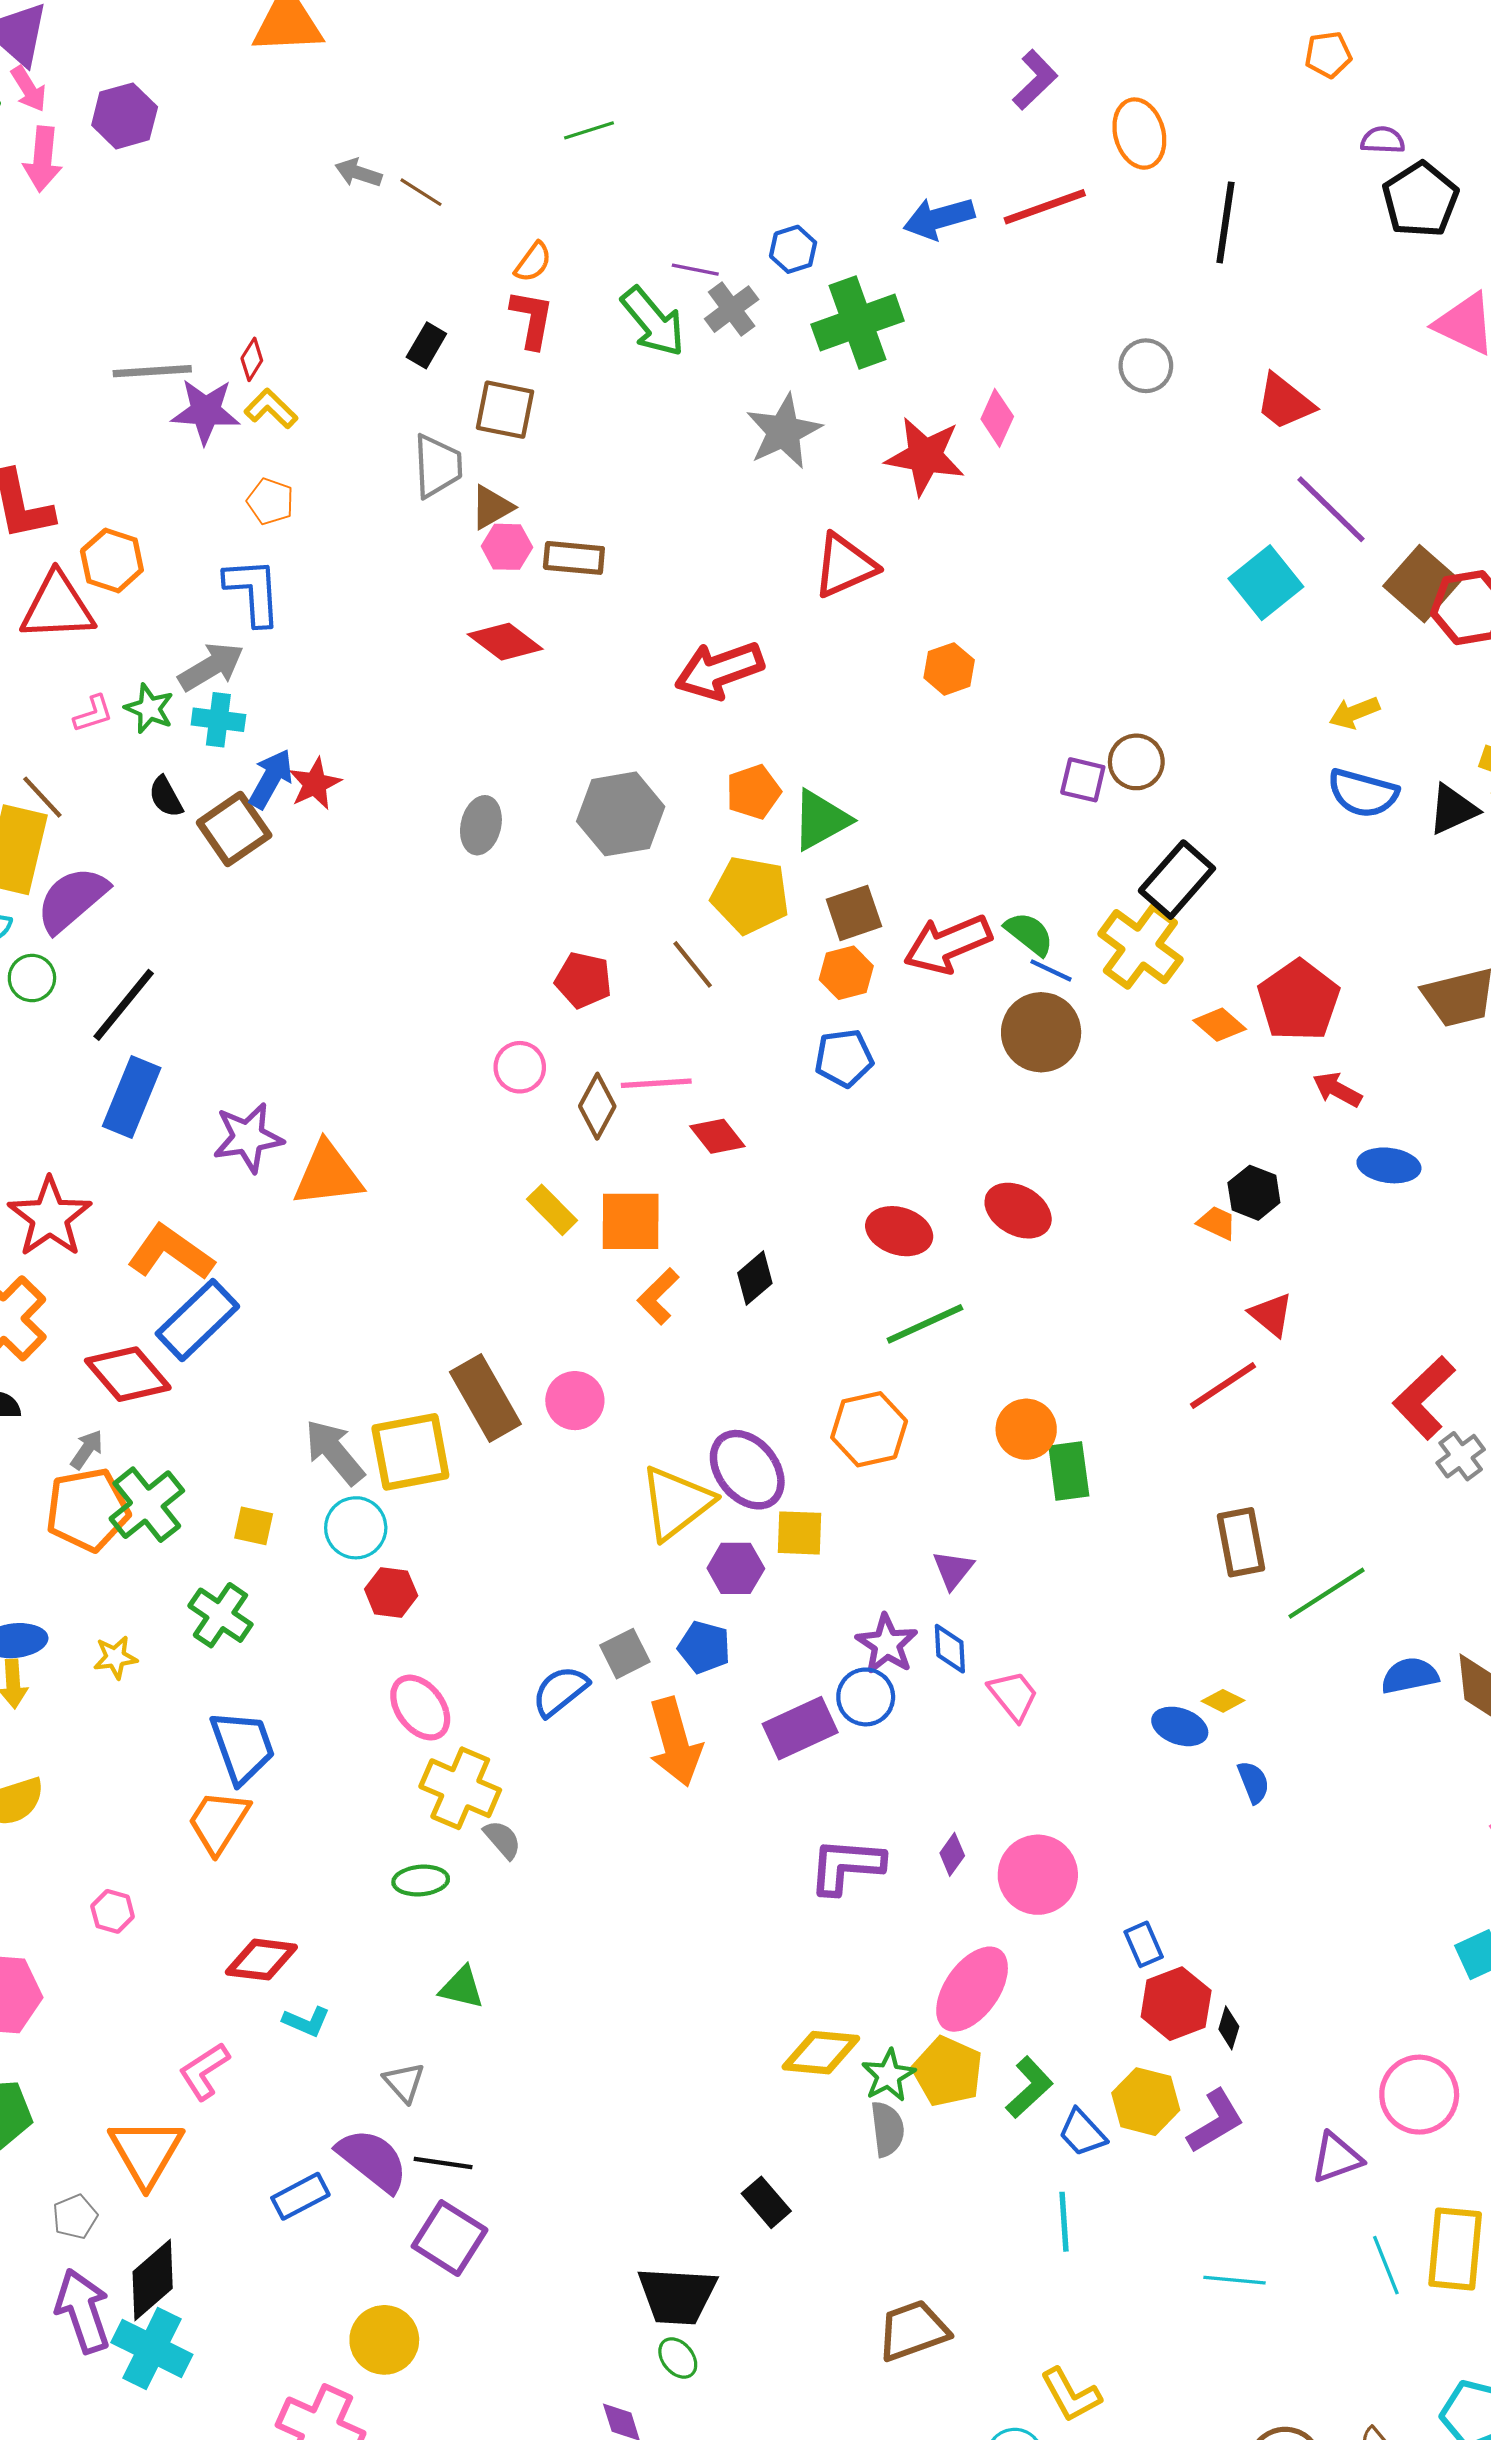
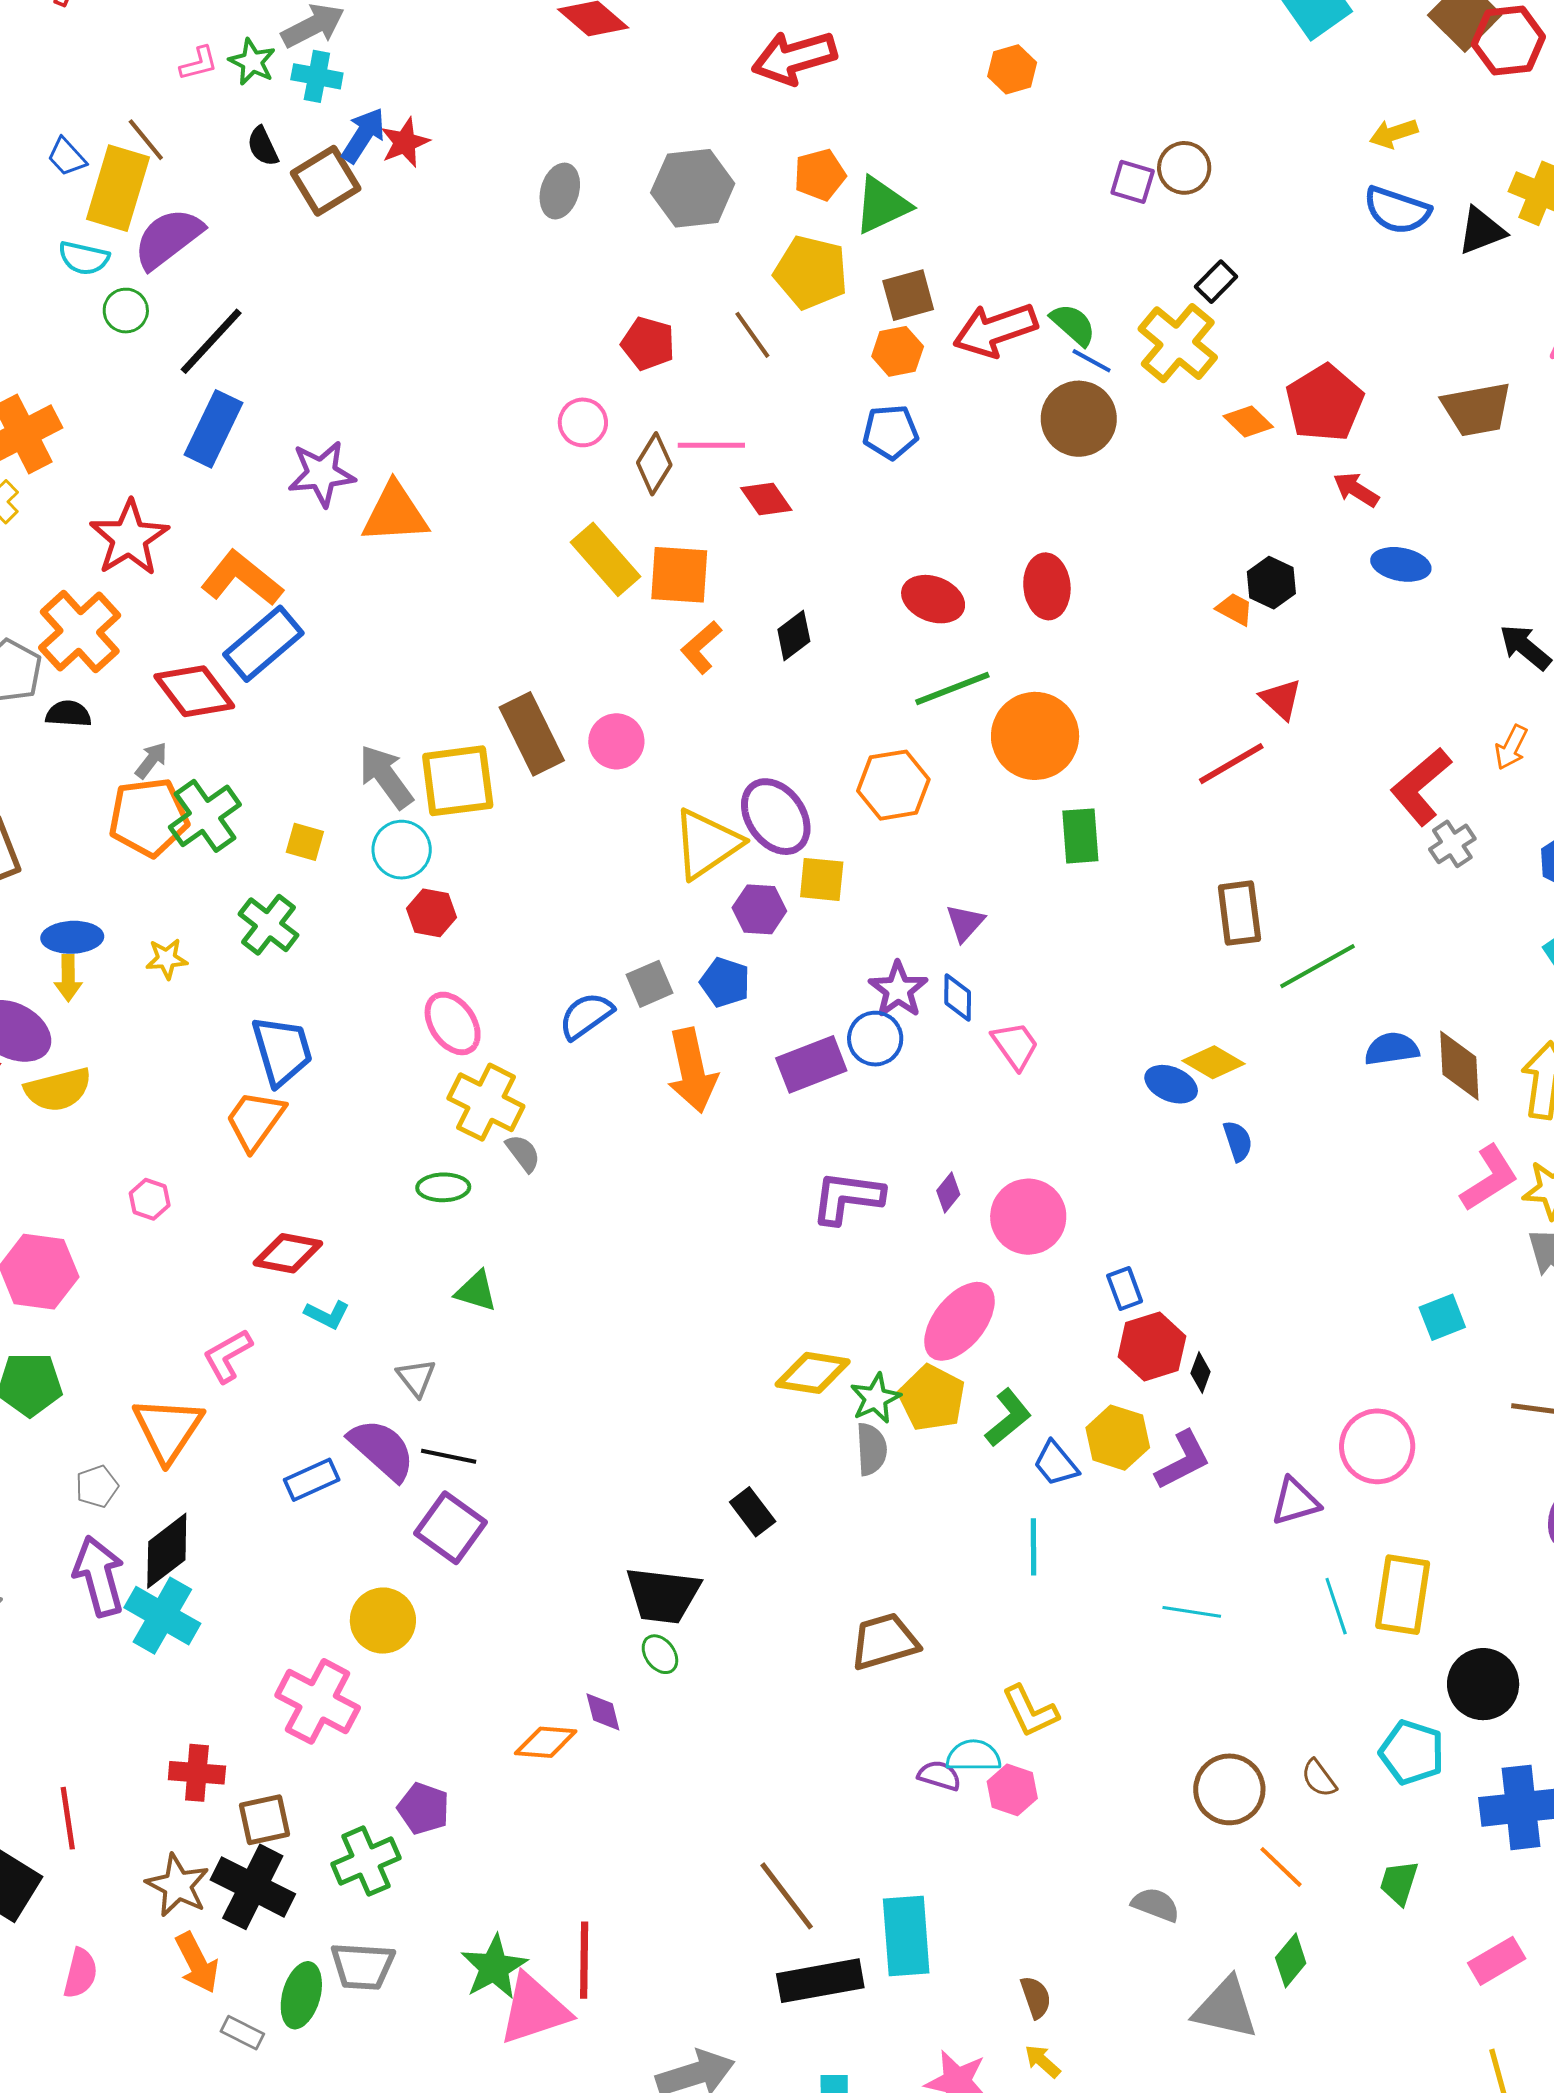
black rectangle: (1177, 880) -> (1216, 282), size x0.6
yellow rectangle: (552, 1210) -> (605, 559), size x1.5
red ellipse: (1018, 1211) -> (1047, 586), turned 52
orange circle: (1026, 1429) -> (1035, 736), moved, size x1.5
yellow diamond: (1223, 1701) -> (1213, 1062), size x1.5

